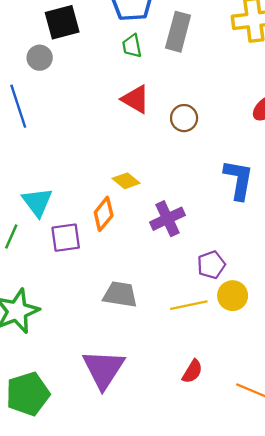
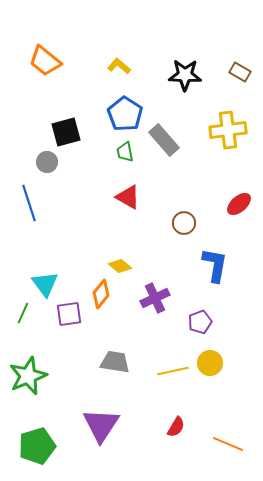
gray rectangle: (178, 32) -> (164, 140), turned -56
brown circle: (184, 118) -> (184, 223), moved
purple pentagon: (211, 265) -> (200, 322), moved

